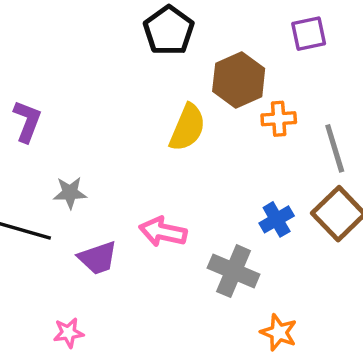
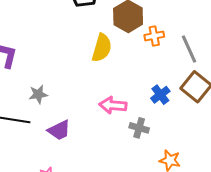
pink arrow: (163, 232) -> (113, 105), moved
gray cross: (234, 271) -> (139, 128), size x0.7

